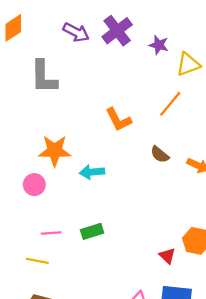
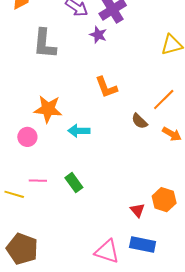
purple star: (159, 45) -> (98, 35), moved
orange line: (170, 104) -> (164, 99), moved
green rectangle: (92, 231) -> (74, 183), turned 66
yellow line: (37, 261) -> (14, 194), moved

